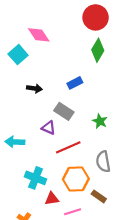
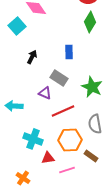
blue rectangle: (75, 83) -> (69, 52), turned -64
black arrow: (34, 88) -> (32, 57), turned -72
green star: (100, 121) -> (92, 87), size x1.5

